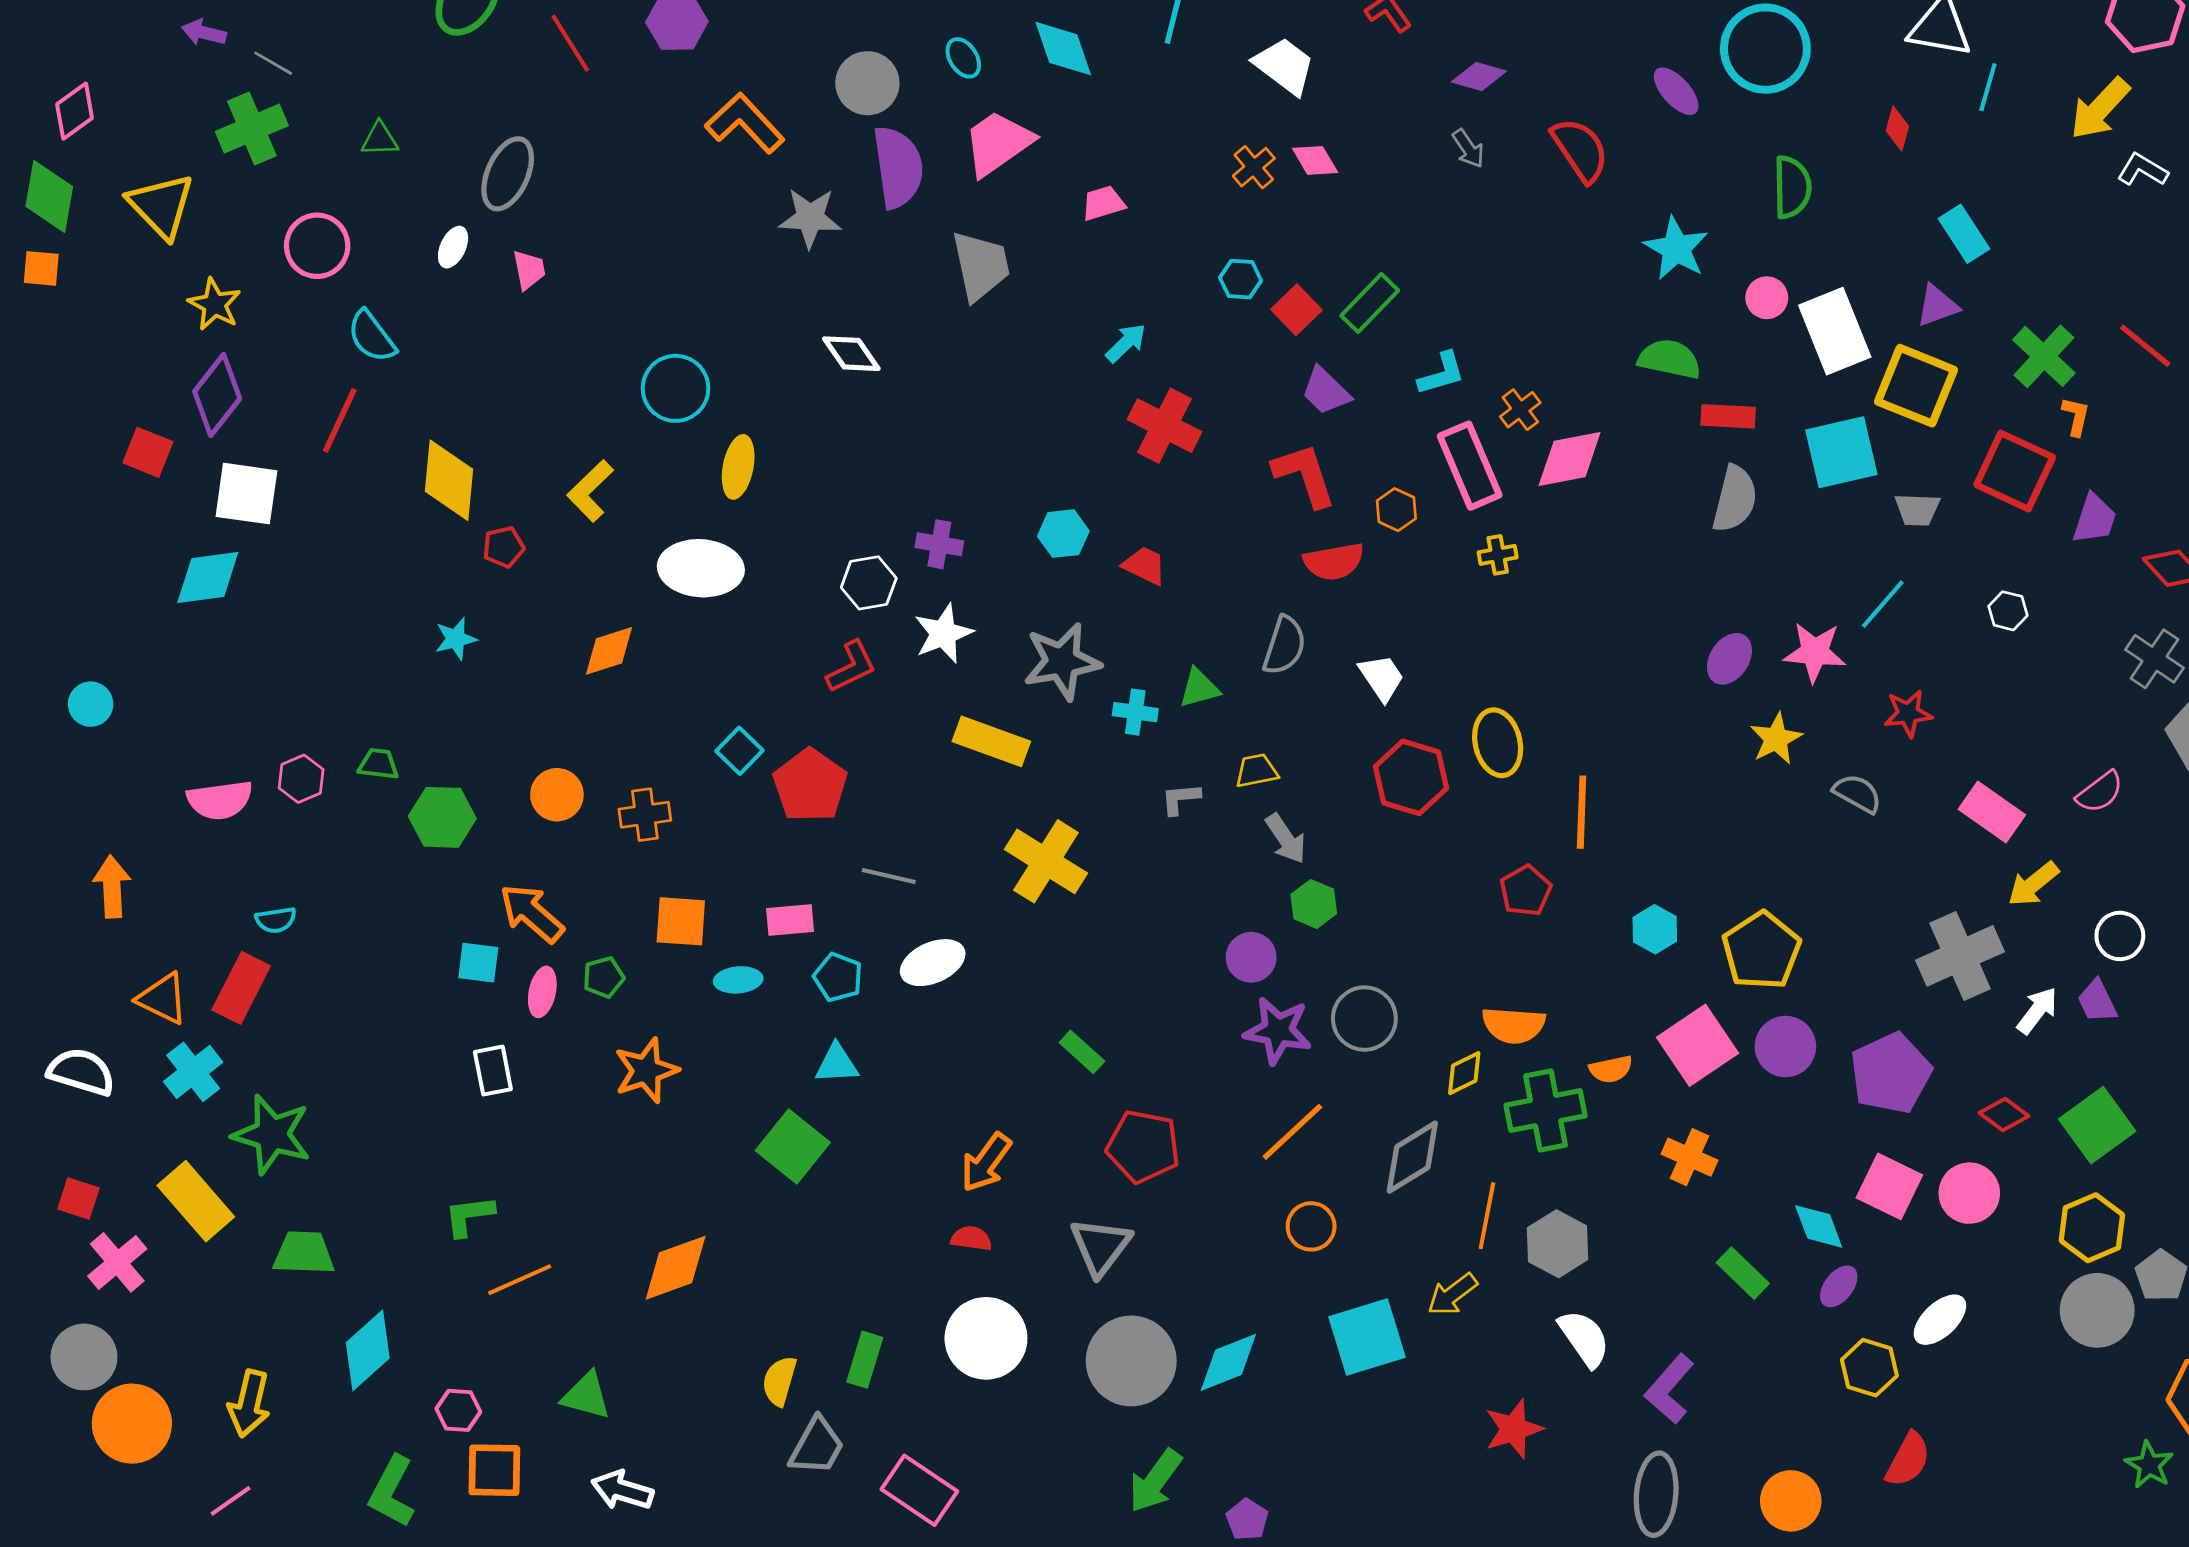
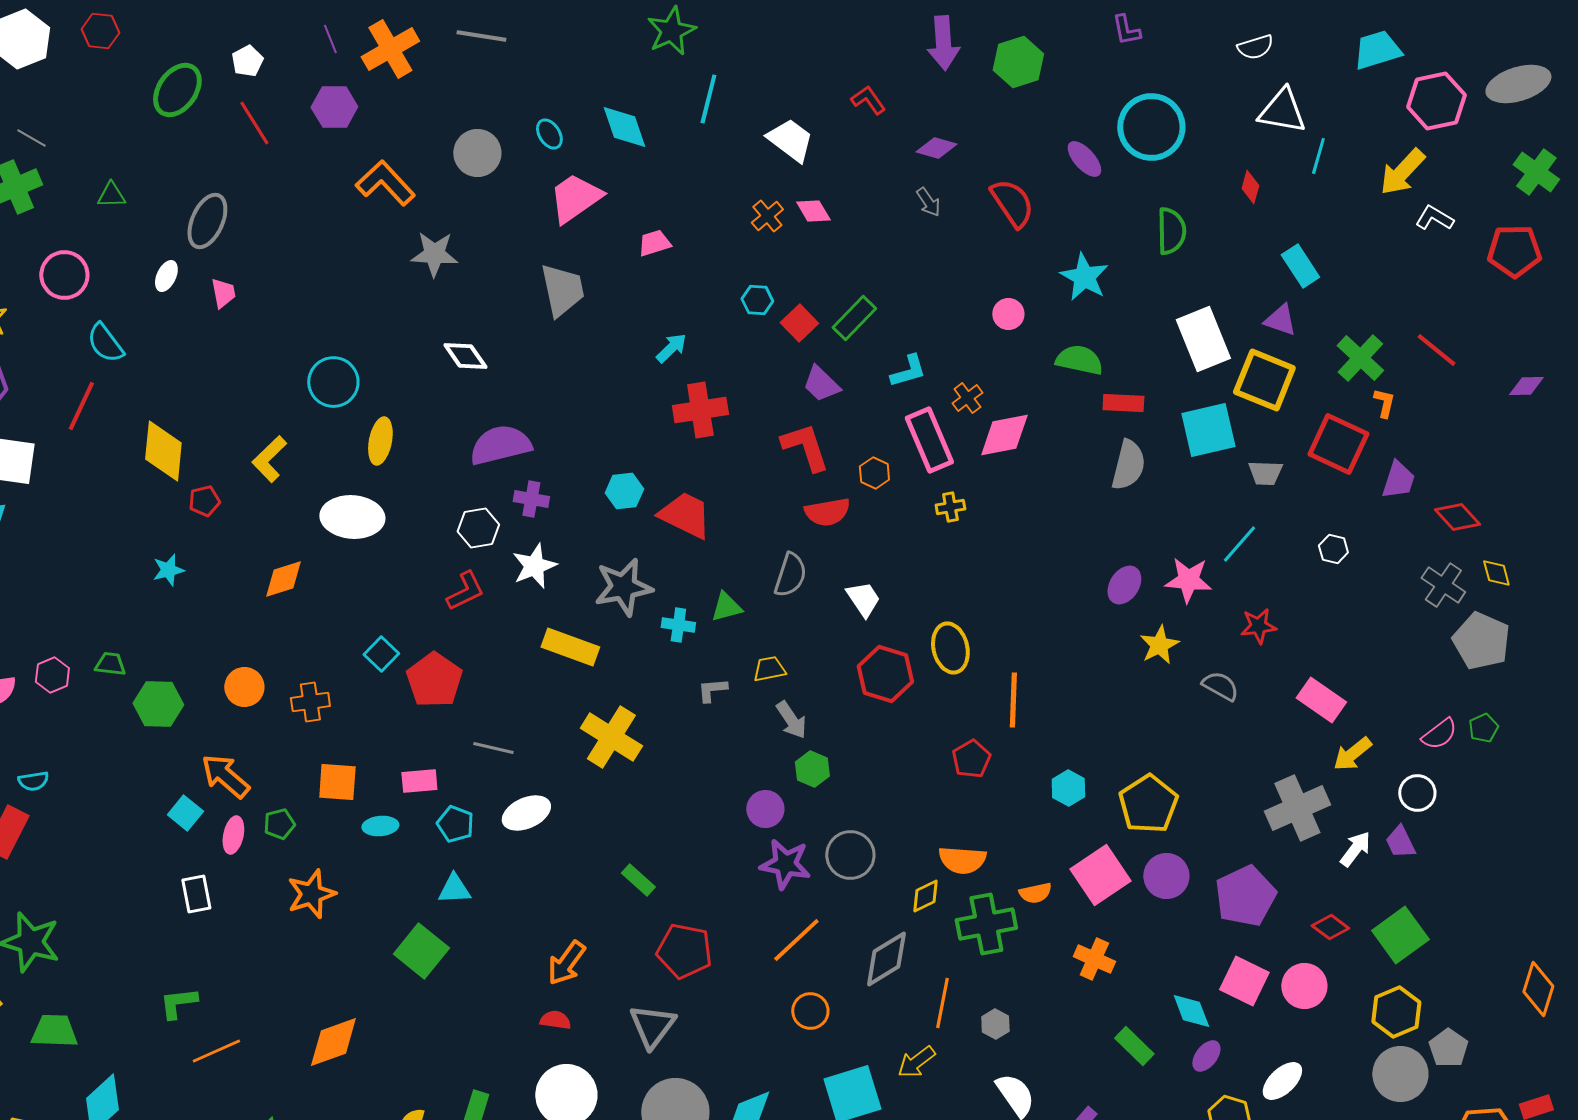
purple semicircle: (898, 167) -> (500, 445), moved, turned -96
pink circle: (1767, 298) -> (1008, 314), moved
purple triangle: (1937, 306) -> (1280, 320), turned 39
red cross: (1165, 426) -> (700, 410), turned -36
red trapezoid: (1145, 566) -> (685, 515), size x1.6
pink semicircle: (2100, 792) -> (1439, 734), moved
cyan square: (478, 963) -> (185, 813), turned 32
gray hexagon: (1558, 1244) -> (995, 1024), size x0.6

